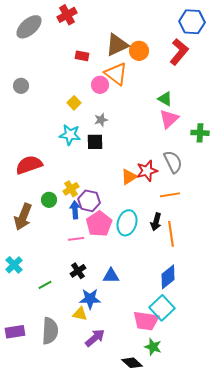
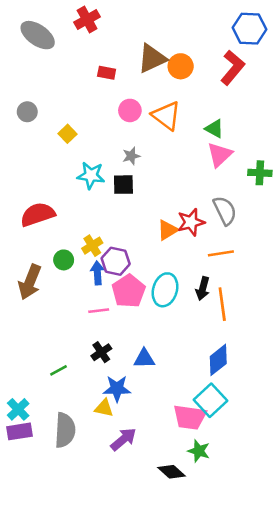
gray ellipse: (29, 27) -> (38, 35), turned 76
orange triangle: (116, 74) -> (166, 116), moved
yellow square: (74, 103) -> (68, 134), moved
cyan cross: (14, 265) -> (18, 409), moved

